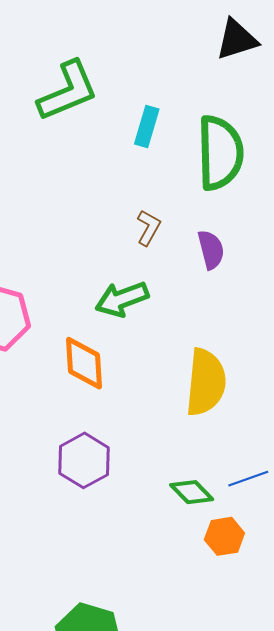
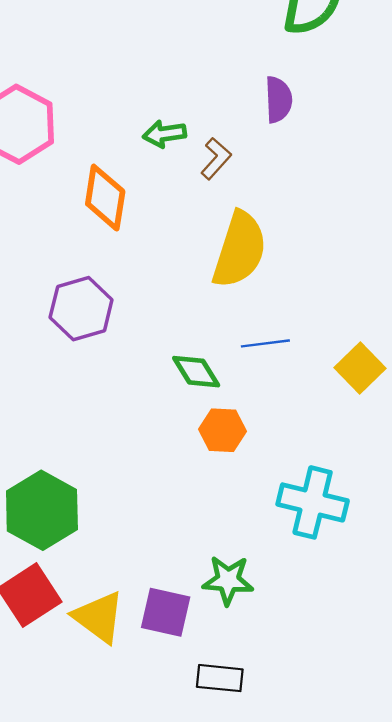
brown L-shape: (148, 228) -> (216, 159), moved
green arrow: (122, 299) -> (164, 134), size x0.7
blue line: (248, 479) -> (265, 343), moved

